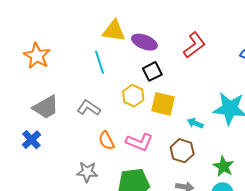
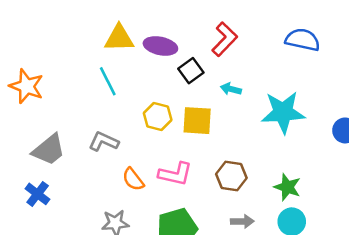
black square: (152, 71) -> (191, 71), moved
cyan arrow: (195, 123) -> (231, 89), moved

